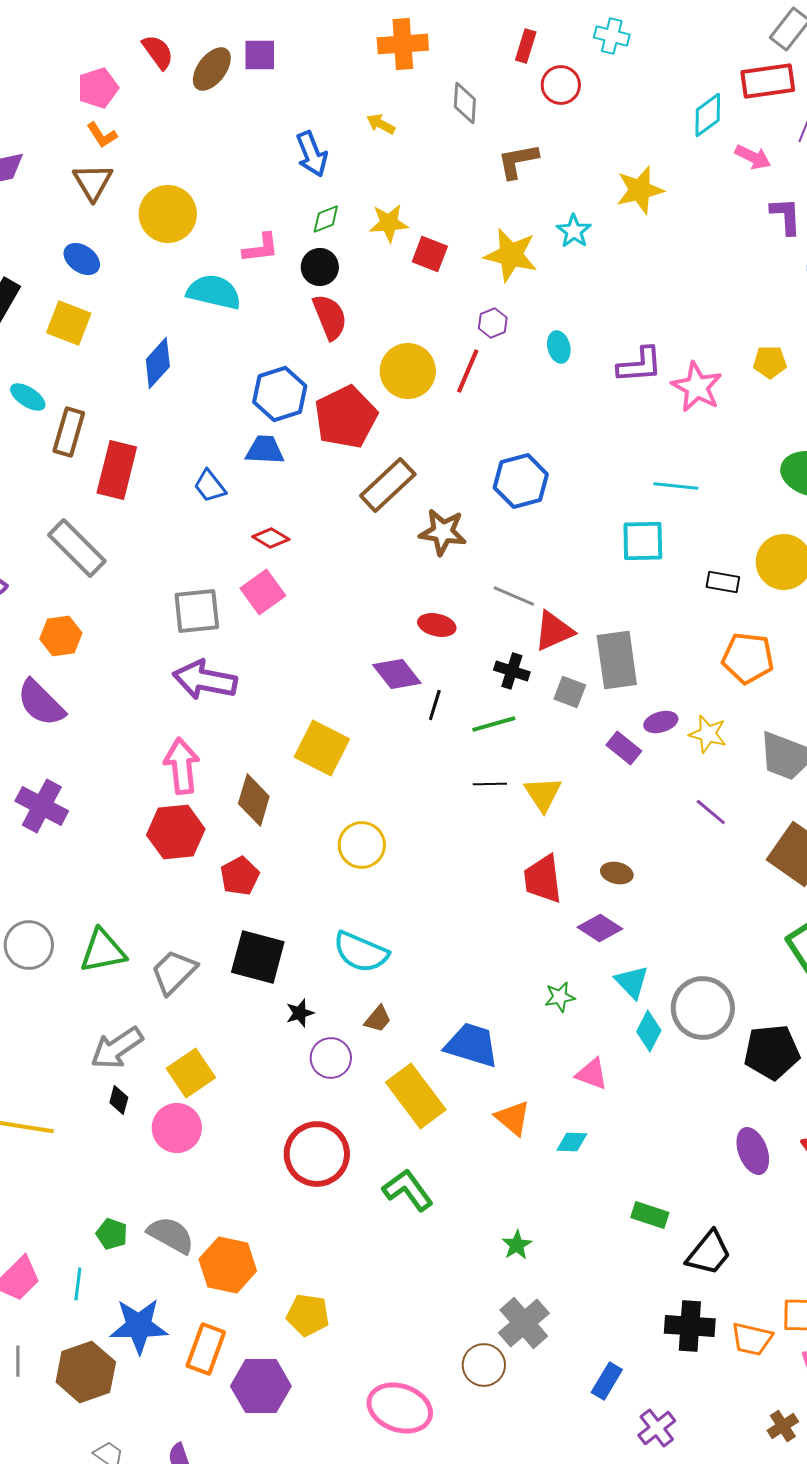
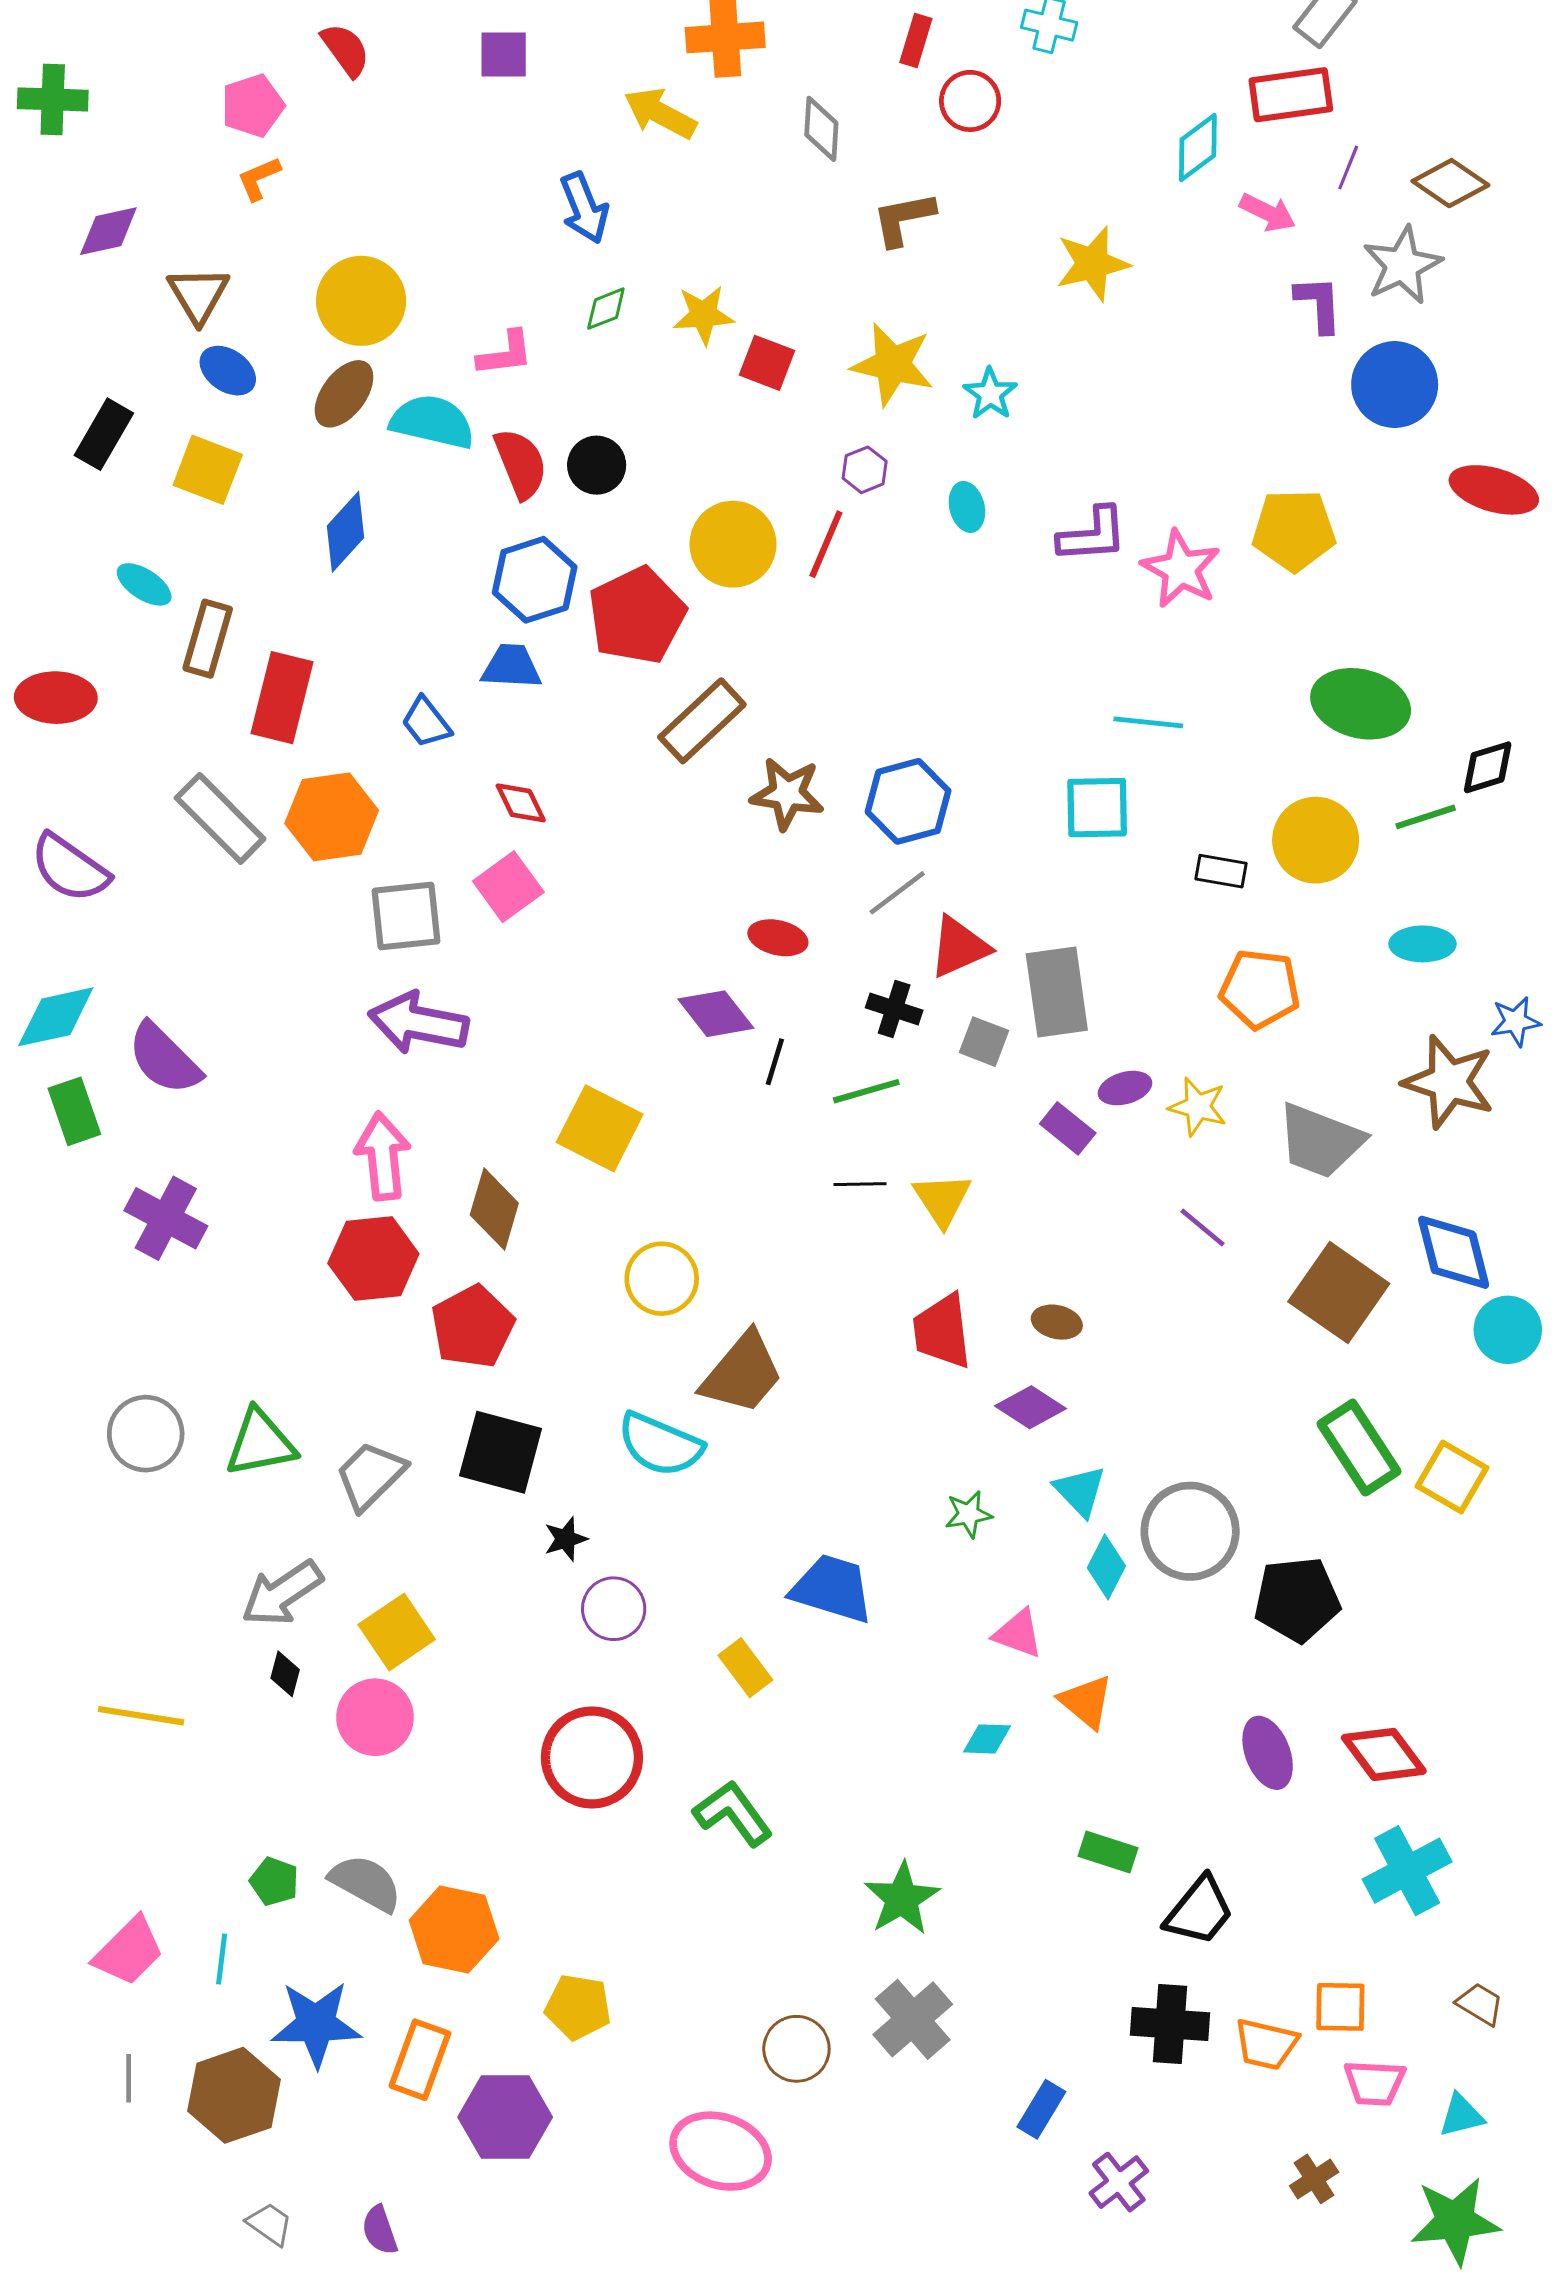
brown ellipse: (212, 69) -> (344, 394), moved
yellow arrow: (381, 124) -> (660, 113), moved, size x1.6
orange L-shape: (102, 135) -> (259, 178), turned 100
brown triangle: (93, 182) -> (198, 295), moved
cyan star: (574, 231) -> (990, 394), moved
black circle: (320, 267) -> (597, 465), moved
red semicircle: (330, 317) -> (521, 464), moved
yellow pentagon: (770, 362) -> (1294, 530), size x1.6
blue hexagon: (521, 481) -> (908, 801), moved
red diamond: (271, 538) -> (521, 803), turned 33
gray line: (514, 596) -> (897, 893), turned -60
orange hexagon: (61, 636) -> (332, 817), moved, size x1.4
red pentagon: (240, 876) -> (473, 1327), size x1.4
brown trapezoid: (378, 1019) -> (742, 1373), moved, size x2.0
yellow rectangle: (416, 1096) -> (745, 1668), size x0.6
orange triangle: (513, 1118) -> (1086, 1702), moved
green star: (517, 1245) -> (902, 1899), size x1.6
brown circle: (484, 1365) -> (796, 2049), moved

